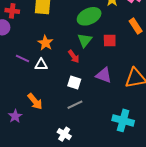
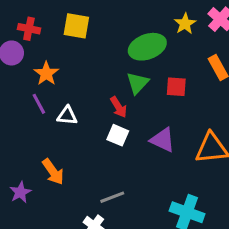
orange star: (45, 43) -> (46, 73), moved
purple line: (22, 59) -> (39, 104), turned 32
white square: (74, 83) -> (118, 135), moved
gray line: (75, 105) -> (112, 197), moved

